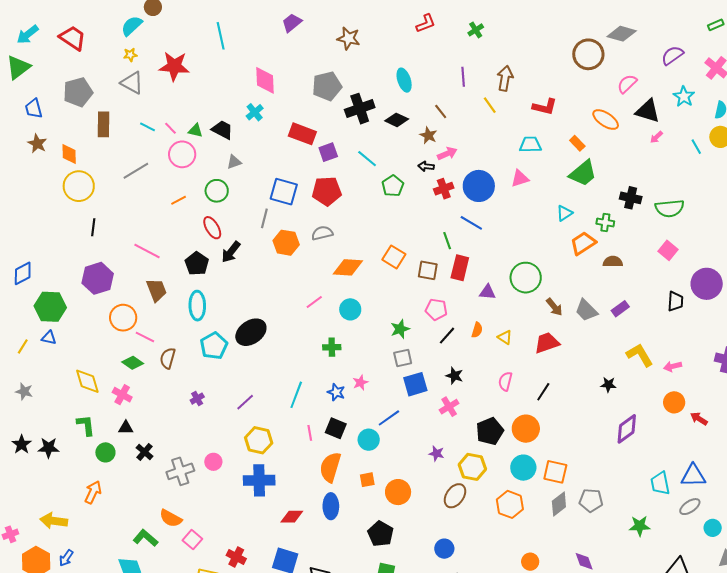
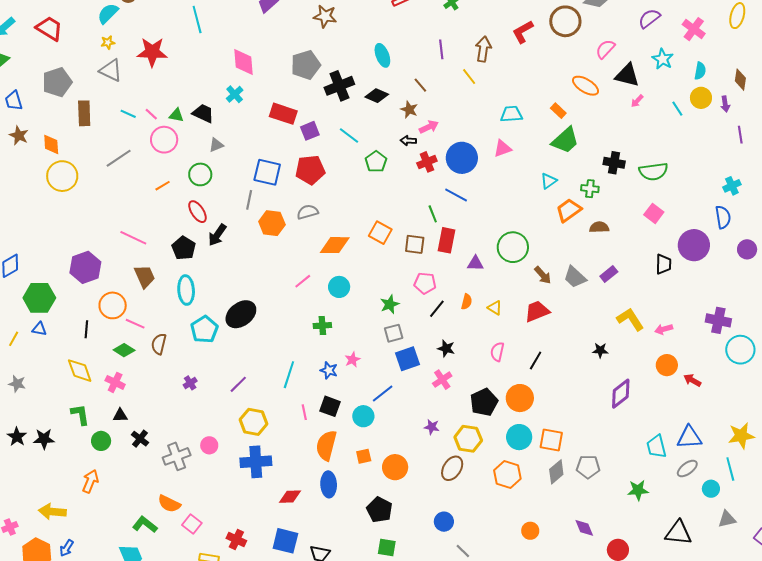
red L-shape: (545, 107) -> (523, 32), moved, turned 140
black line: (93, 227) -> (86, 329), moved

